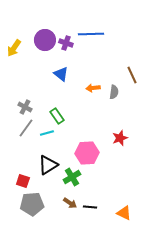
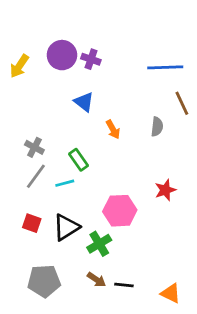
blue line: (91, 34) -> (165, 67), moved
orange arrow: (93, 88) -> (113, 129), moved, turned -112
red square: (23, 181) -> (32, 223), moved

